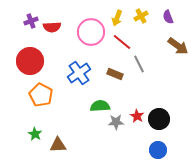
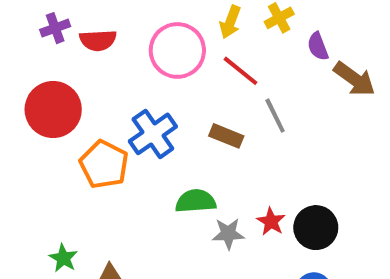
purple semicircle: (168, 17) -> (318, 46), moved
orange pentagon: (41, 95) -> (104, 164), moved

